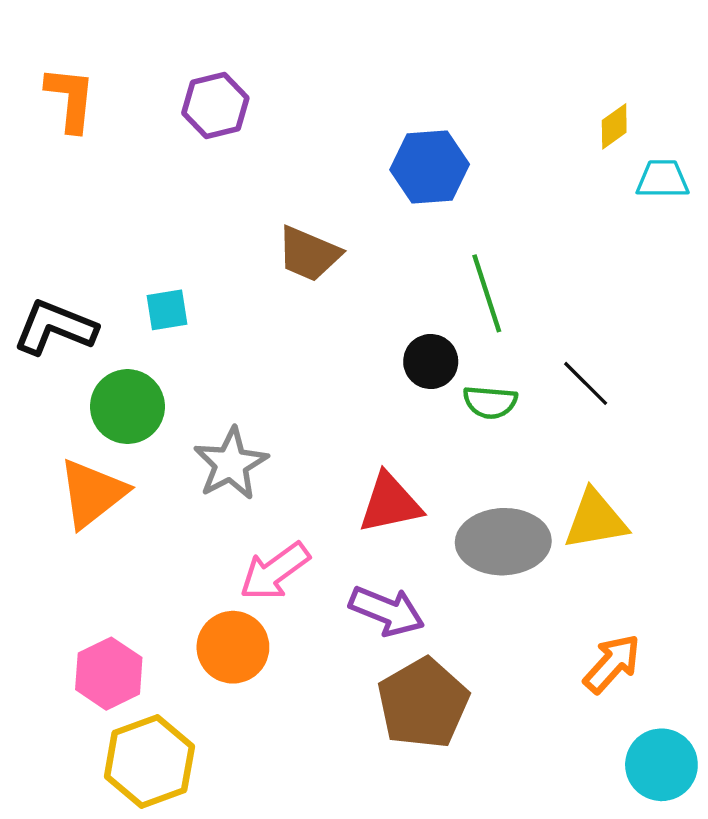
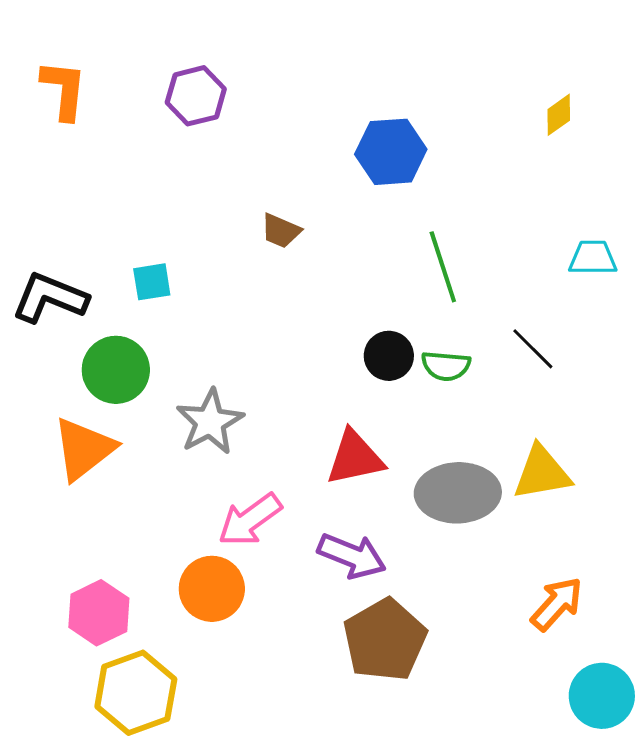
cyan trapezoid: (663, 179) -> (593, 258), moved
brown trapezoid: (309, 254) -> (281, 231), size x0.7
black circle: (431, 362) -> (389, 356), moved

